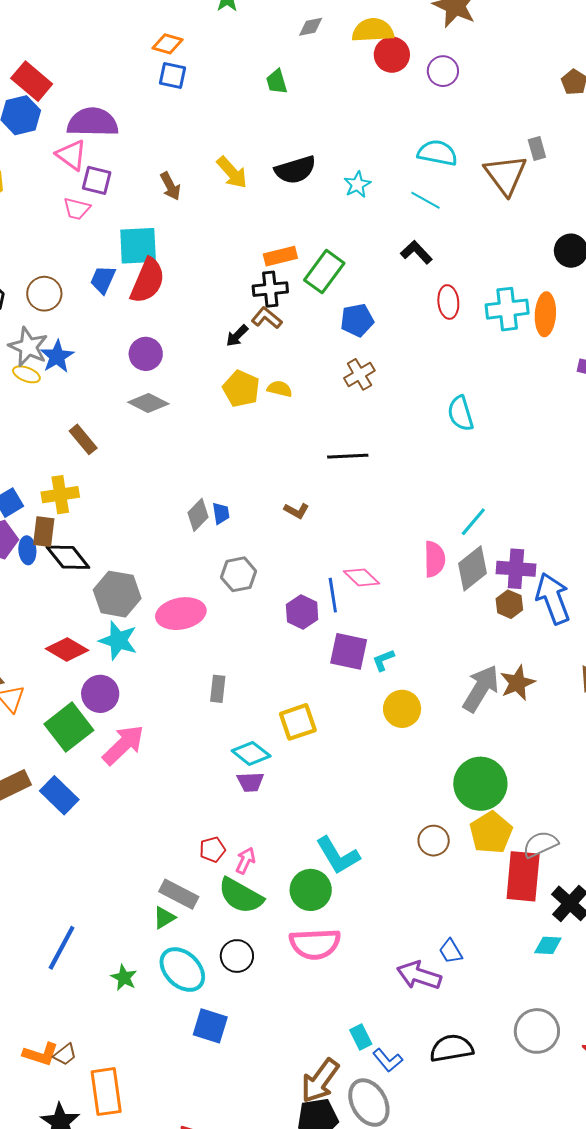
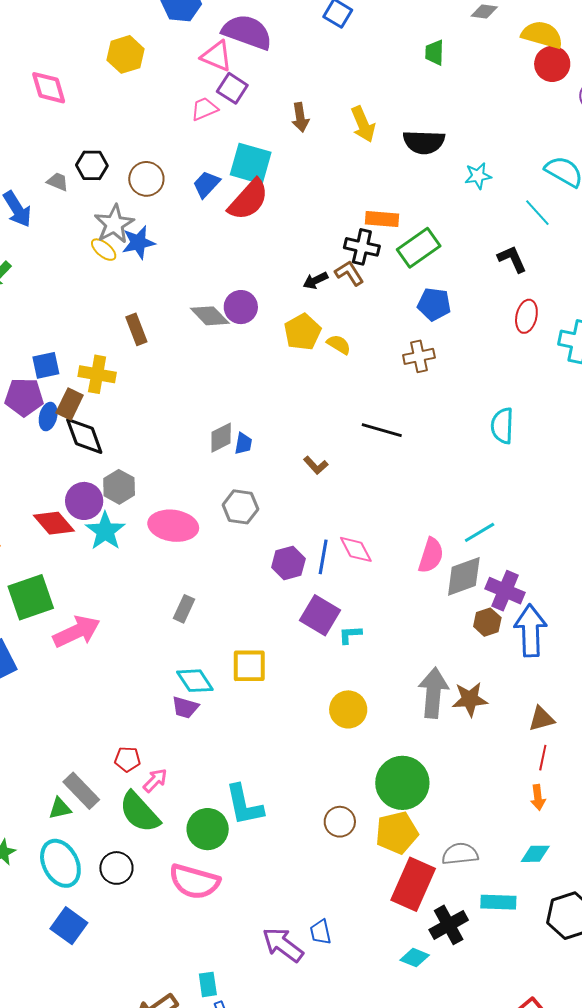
pink triangle: (71, 155) -> (217, 56), turned -32
pink trapezoid: (77, 209) -> (204, 109), turned 124
purple circle: (146, 354) -> (241, 307), moved
gray hexagon: (117, 594) -> (119, 487), size x0.7
gray arrow: (481, 689) -> (433, 693), turned -45
purple circle: (100, 694) -> (84, 501), moved
yellow circle: (402, 709) -> (348, 709), moved
gray semicircle: (540, 844) -> (460, 854), moved

